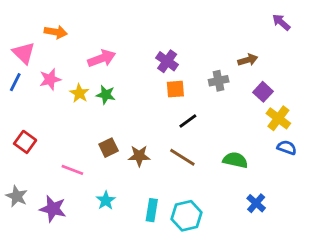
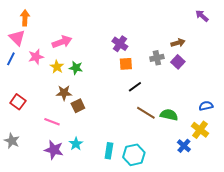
orange arrow: (56, 32) -> (25, 18), moved, turned -98
pink arrow: (102, 58) -> (62, 42), moved
purple square: (263, 92) -> (178, 62), moved
yellow cross: (278, 118) -> (200, 130), moved
blue semicircle: (287, 148) -> (206, 106), turned -32
brown star: (139, 156) -> (64, 93), moved
brown line: (182, 157) -> (146, 113), moved
purple star: (53, 209) -> (54, 150), moved

